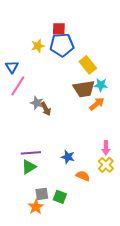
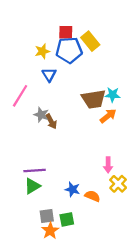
yellow rectangle: (88, 65) -> (90, 41), moved
blue triangle: (12, 67) -> (49, 75), moved
pink arrow: (106, 148) -> (108, 165), moved
blue star: (68, 157) -> (72, 189), moved
green square: (60, 197) -> (67, 219), turned -32
orange star: (36, 207) -> (50, 231), moved

